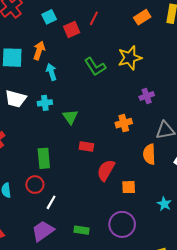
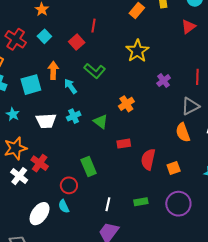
cyan square: (49, 17) -> (44, 36), moved
green L-shape: (95, 67) -> (95, 71), moved
orange cross: (124, 123) -> (126, 104), moved
red circle: (35, 185) -> (69, 185), moved
green rectangle: (82, 230) -> (141, 202), moved

